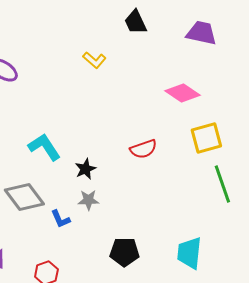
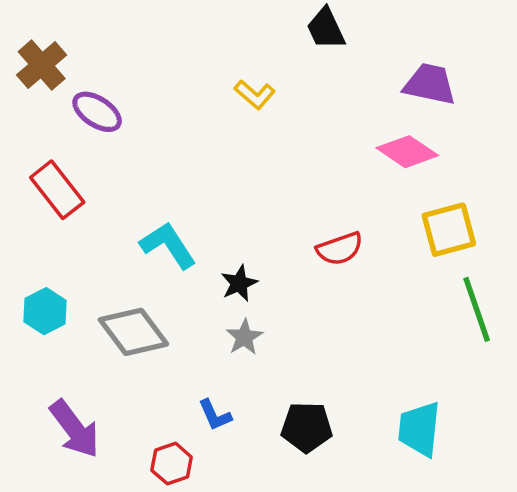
purple trapezoid: (201, 33) -> (430, 84), moved
gray star: (88, 200) -> (244, 337), turned -30
blue L-shape: (60, 219) -> (215, 415), moved

